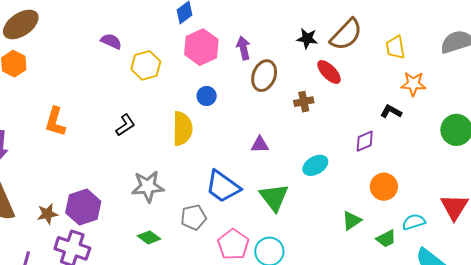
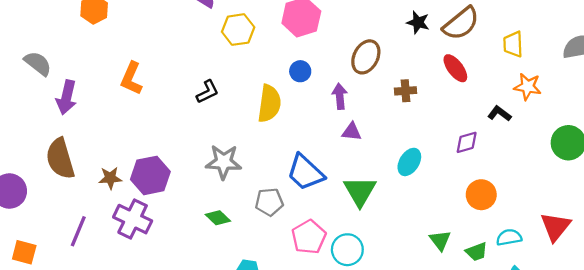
purple arrow: (243, 48) -> (340, 96), moved
red ellipse: (329, 72) -> (455, 68), moved
cyan ellipse: (315, 165) -> (409, 162), turned -35
green triangle: (352, 220) -> (440, 240), moved, turned -40

